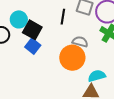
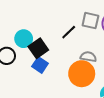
black line: (63, 17) -> (69, 32), turned 42
black square: (32, 30) -> (38, 48), turned 30

